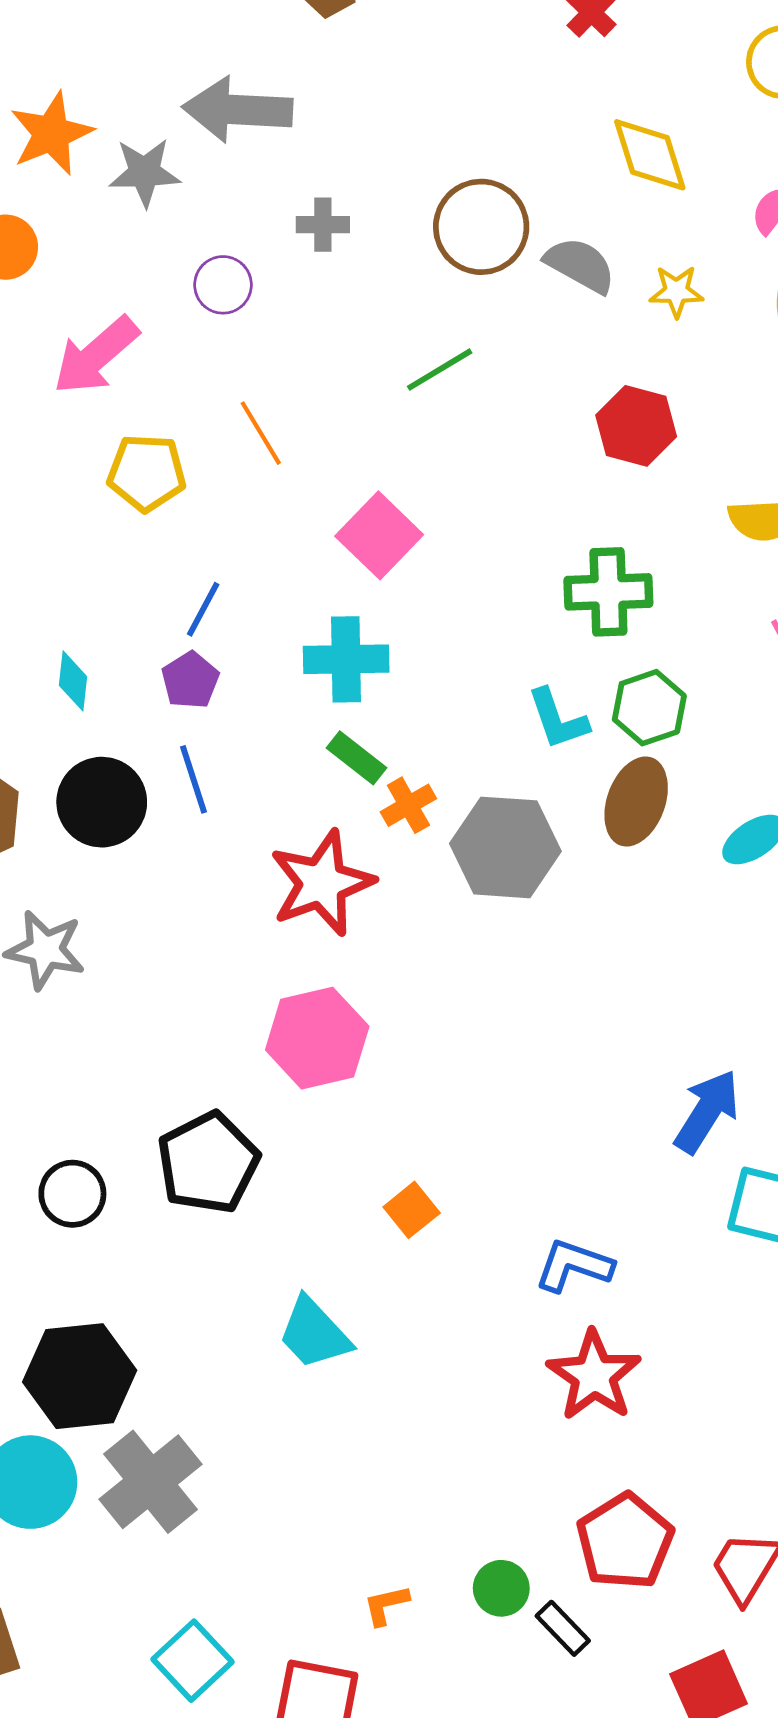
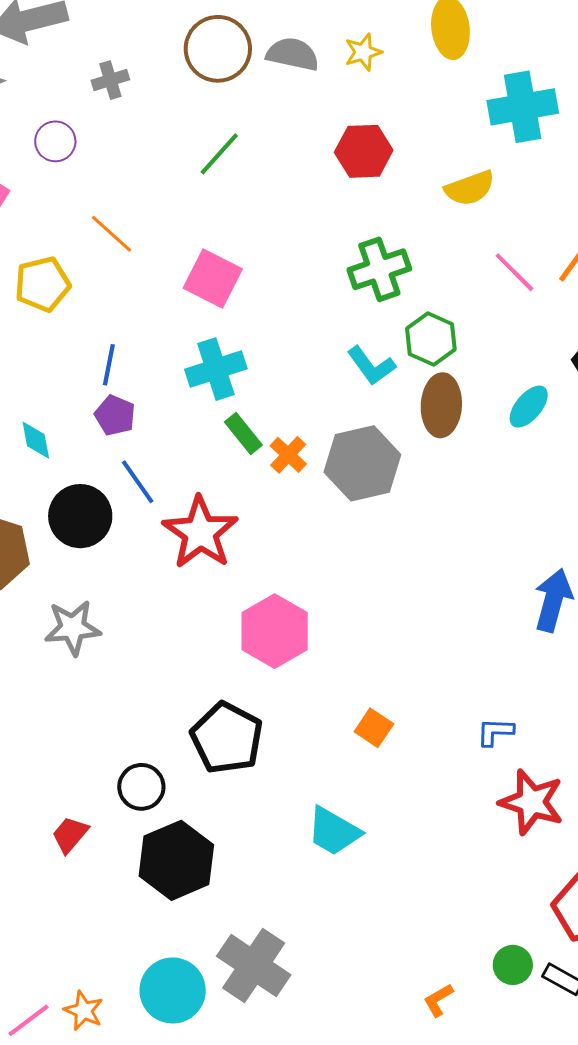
green rectangle: (357, 758) -> (243, 434), turned 30
red star: (322, 883) -> (200, 533), moved
blue L-shape: (574, 1266) -> (495, 732), size x0.7
black hexagon: (80, 1376) -> (176, 860), moved

